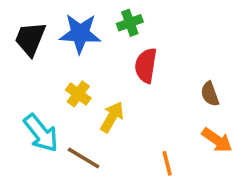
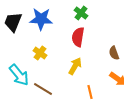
green cross: (130, 23) -> (81, 13), moved, turned -32
yellow arrow: (112, 117) -> (75, 66), moved

